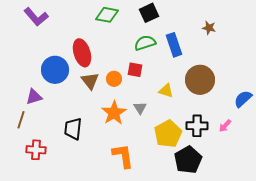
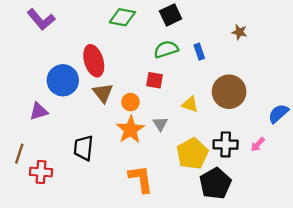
blue rectangle: (174, 45) -> (199, 52), size x0.6
orange circle: (114, 79) -> (130, 102), moved
brown line: (21, 120) -> (19, 154), moved

